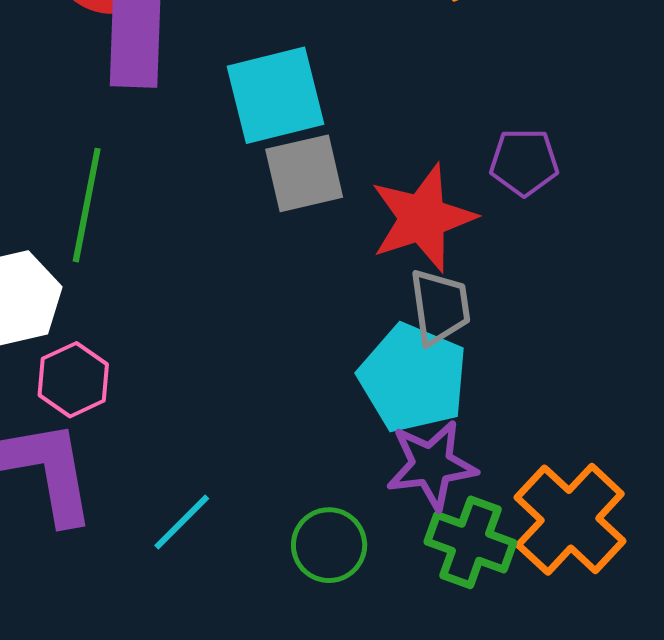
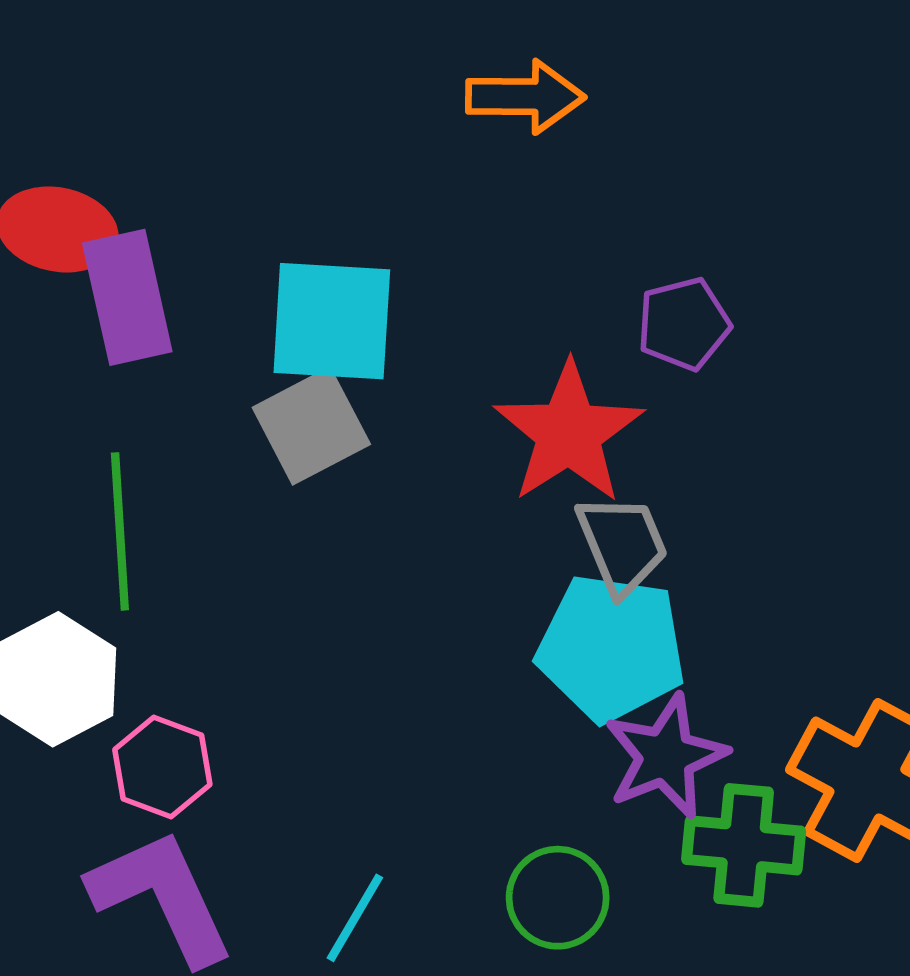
cyan square: (275, 95) -> (332, 321), turned 32
gray square: (304, 173) -> (311, 426), moved

